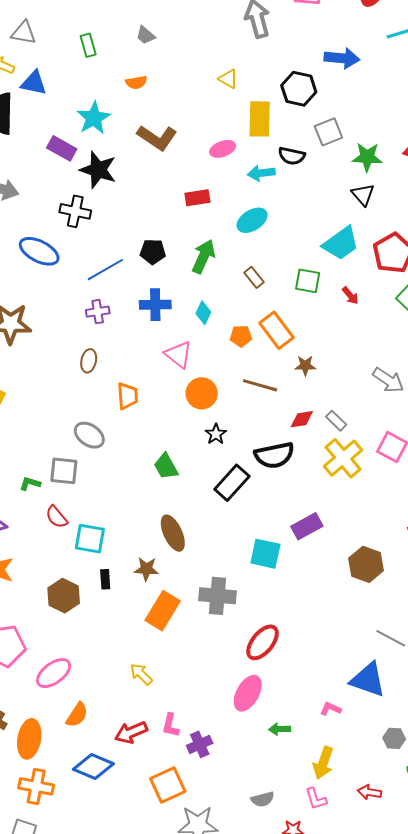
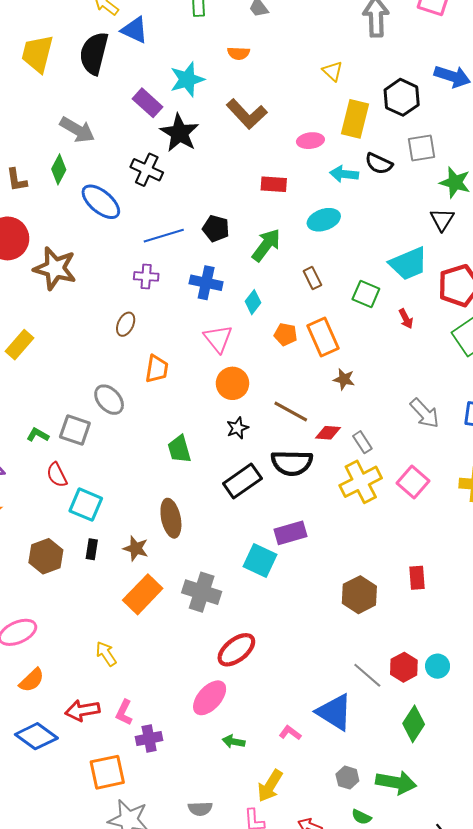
brown line: (260, 385) -> (291, 411), moved
purple rectangle: (307, 526) -> (291, 533), moved

